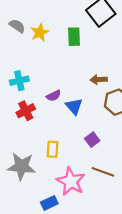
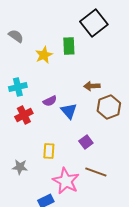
yellow star: (40, 32) -> (44, 55), moved
gray star: (21, 166) -> (20, 167), size x0.6

